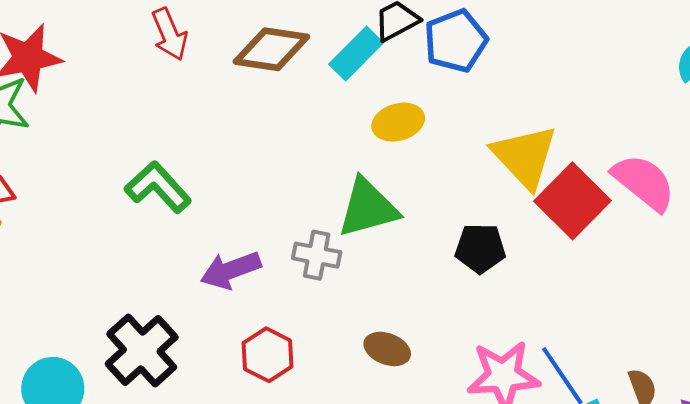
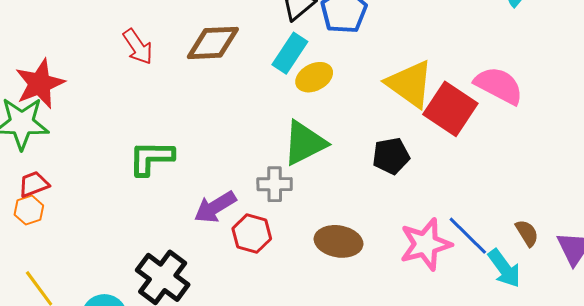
cyan rectangle: (356, 53) -> (290, 53), moved
green L-shape: (158, 187) -> (151, 158), turned -36
brown ellipse: (387, 349) -> (339, 241), size x1.4
red hexagon: (268, 355) -> (252, 234), moved

